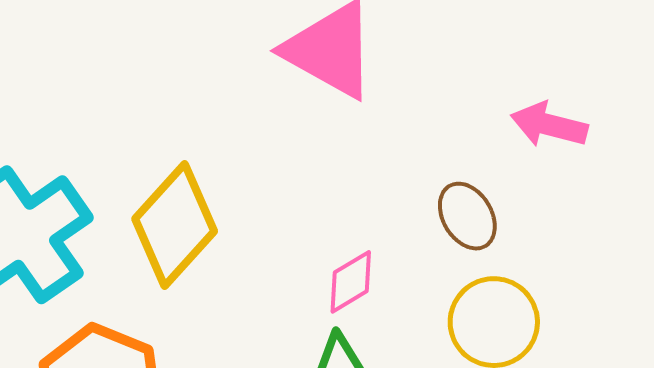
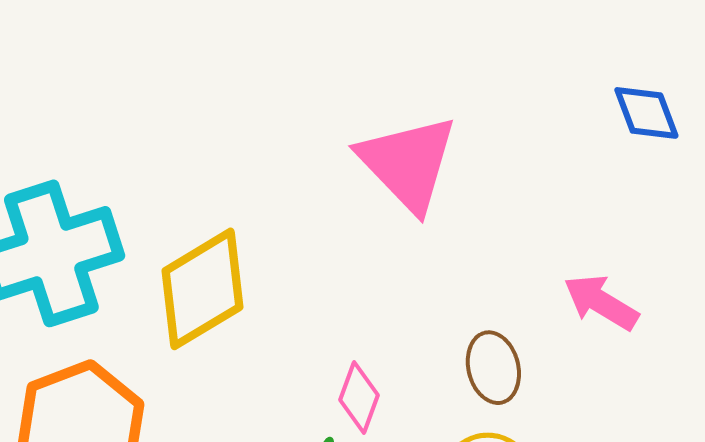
pink diamond: (351, 282) -> (359, 398), turned -56

